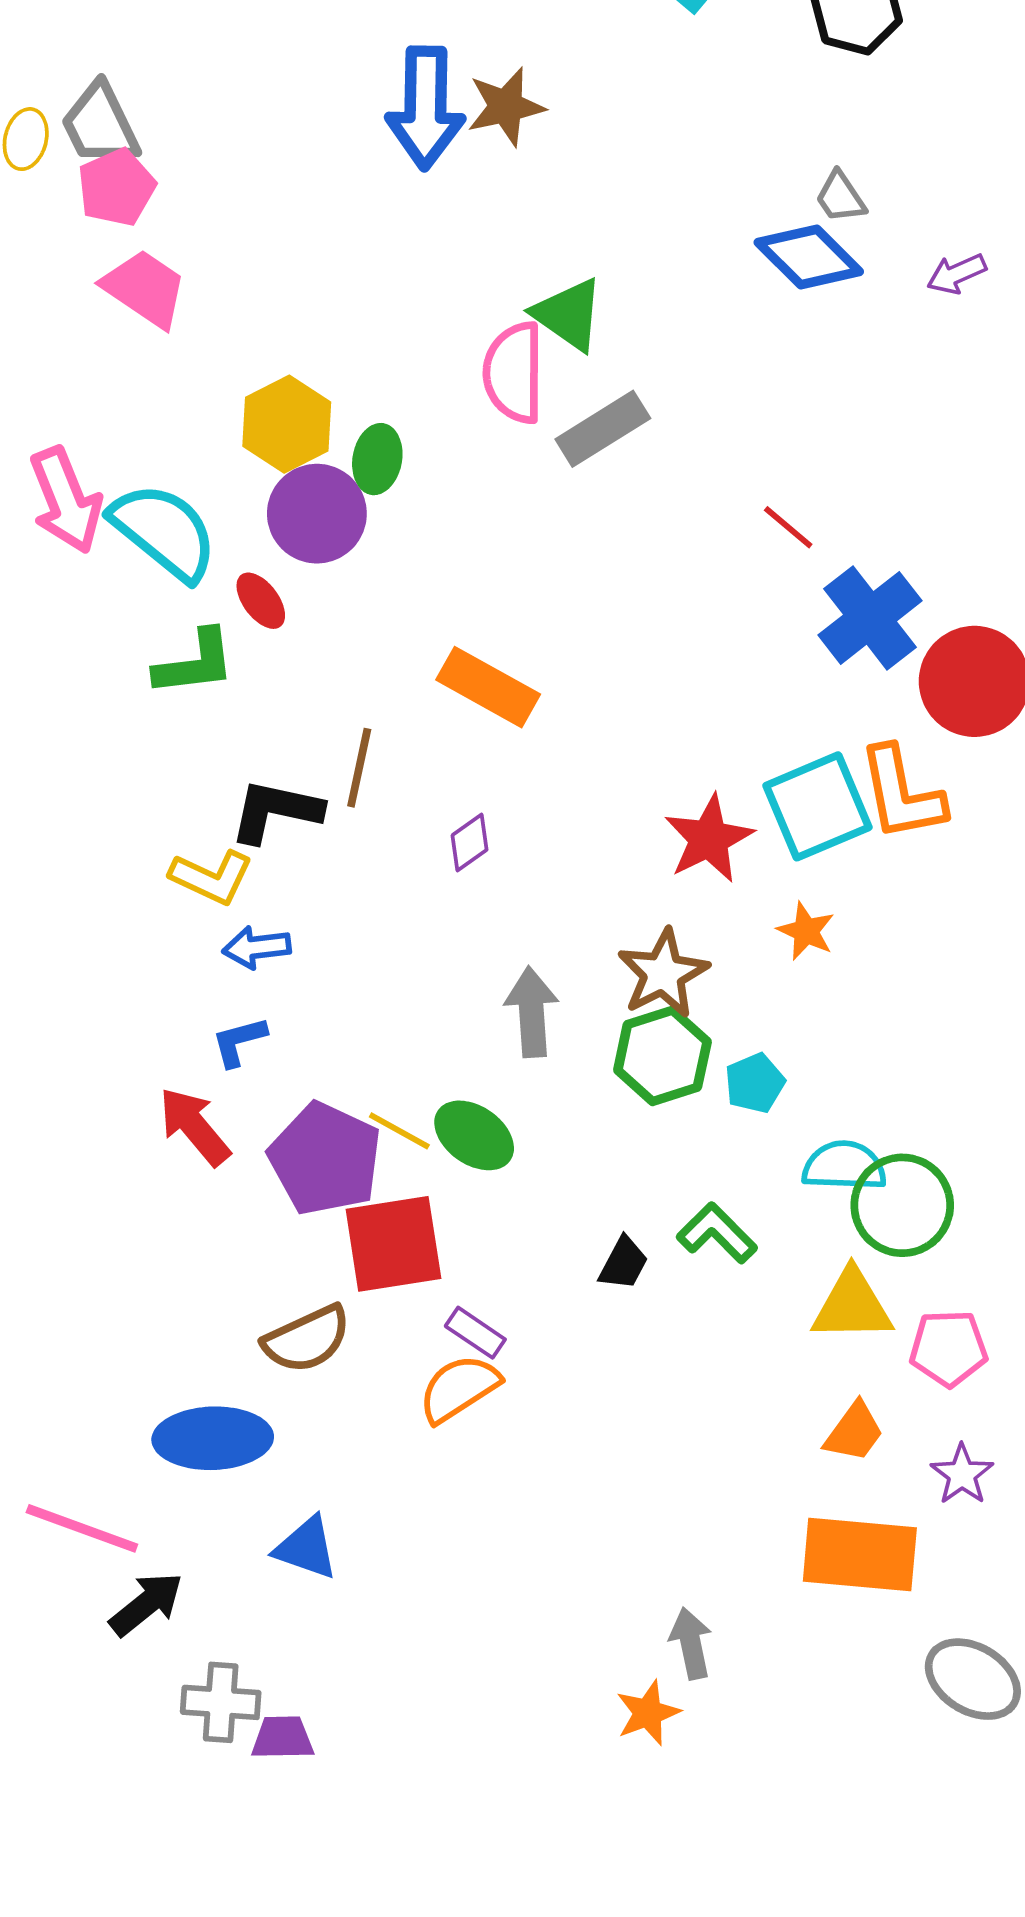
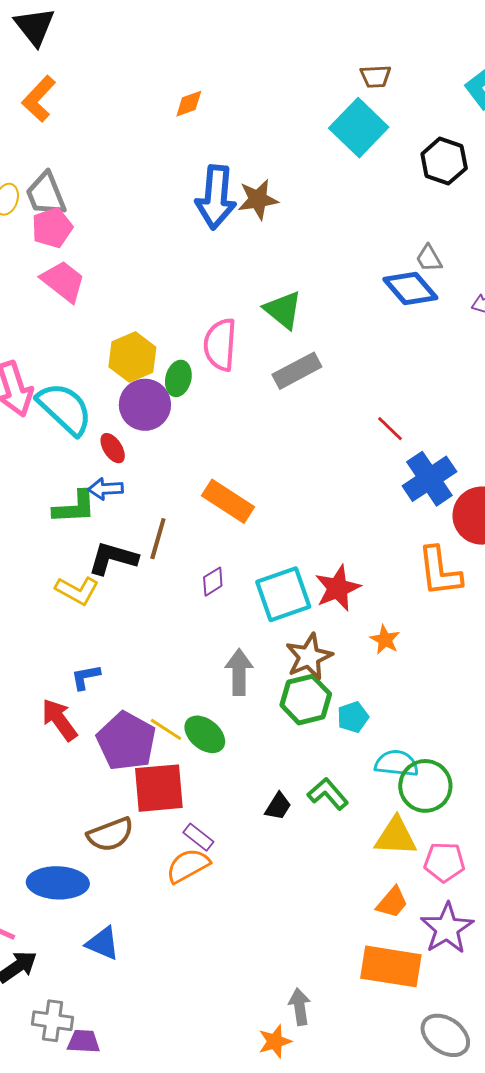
pink semicircle: (514, 373) -> (220, 345), moved
green L-shape: (195, 663) -> (74, 507), moved
cyan square: (817, 806) -> (283, 594), moved
blue arrow: (257, 947) -> (105, 489), moved
purple star: (962, 1474) -> (447, 928), size x1.6

